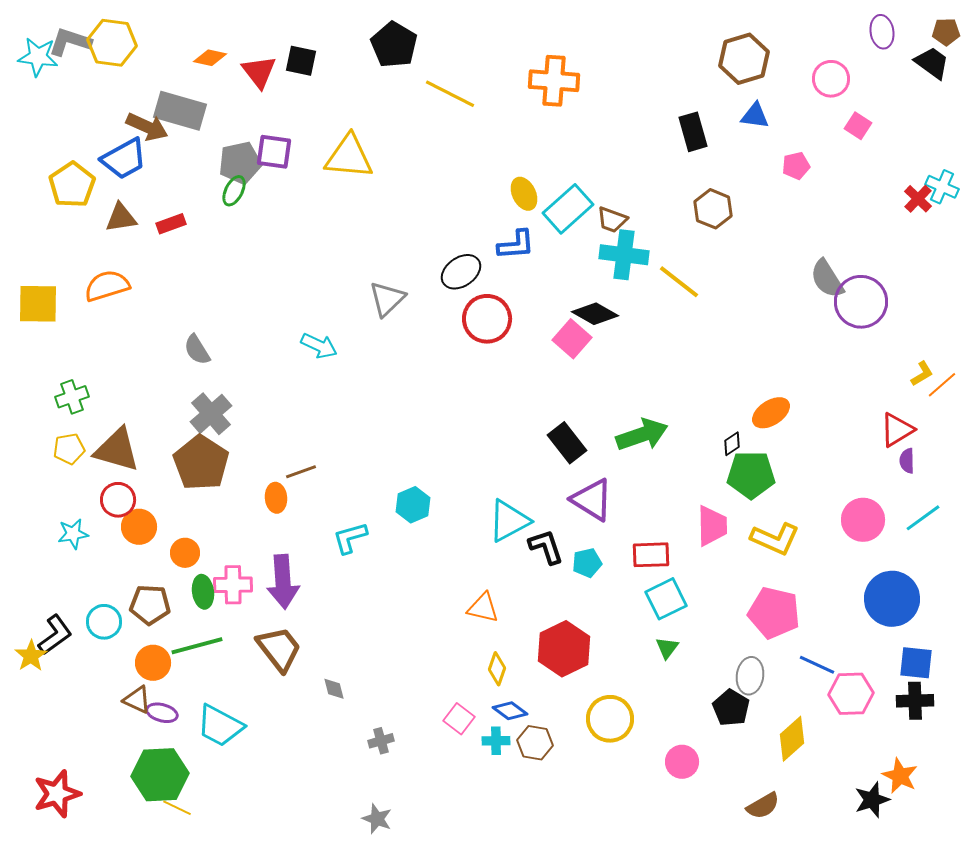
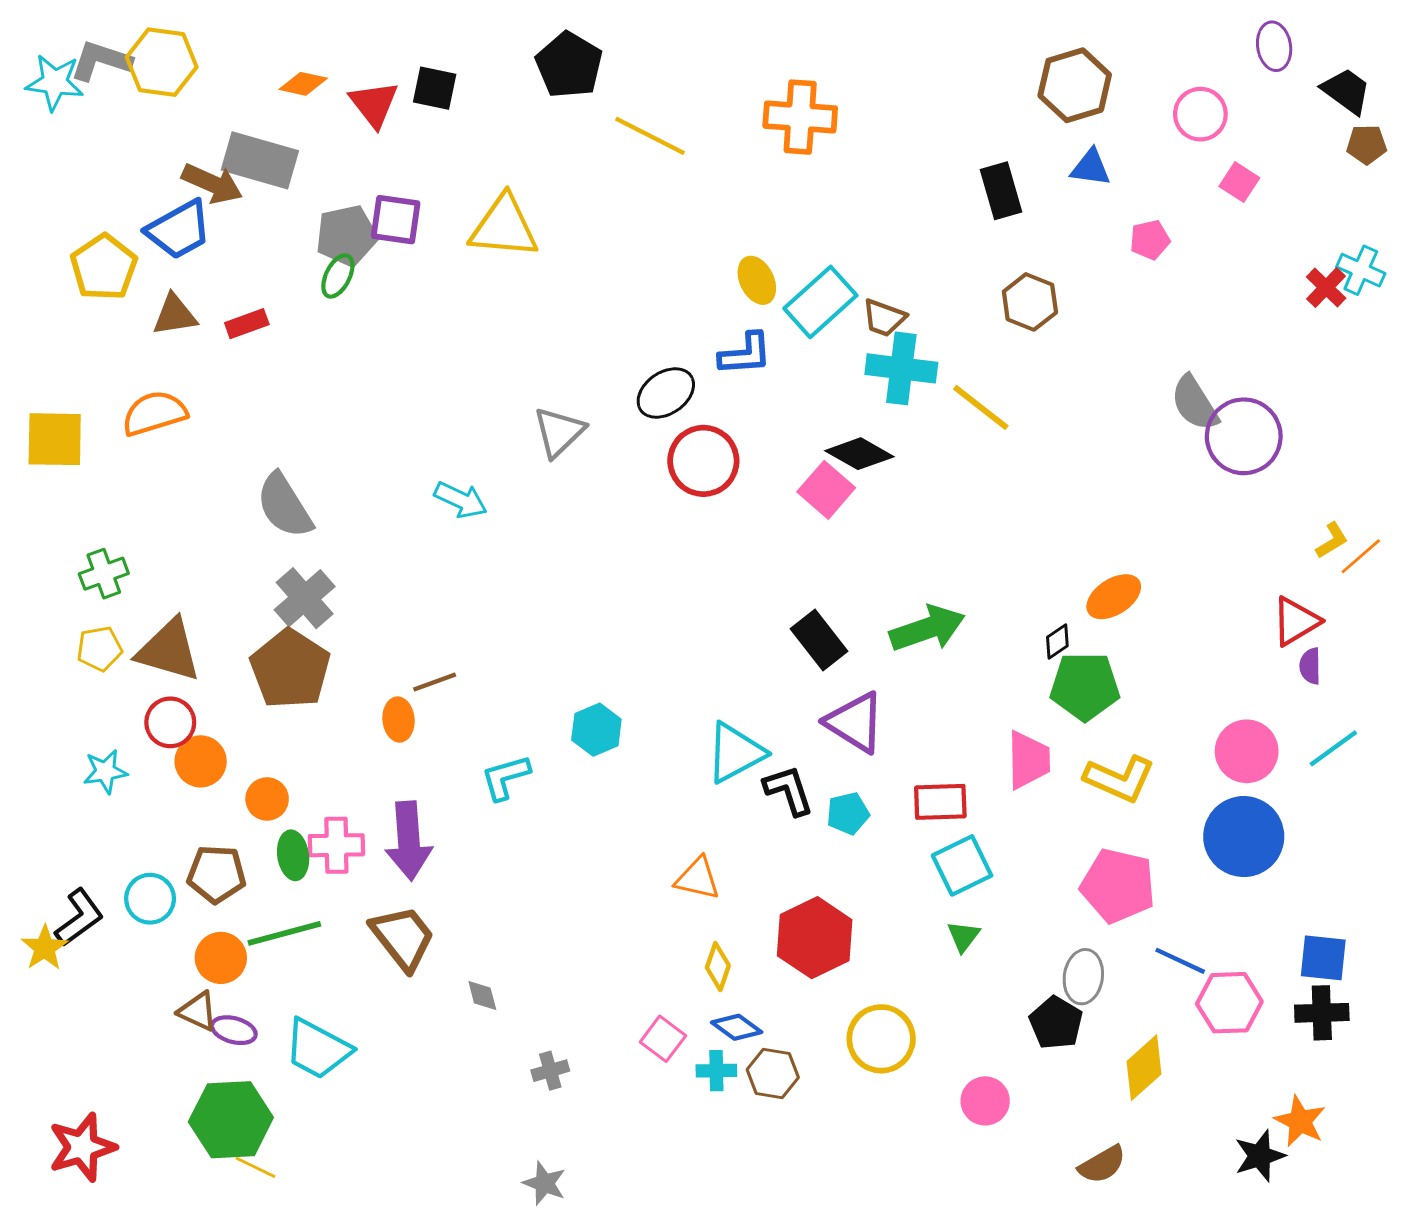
brown pentagon: (946, 32) -> (1367, 144), moved
gray semicircle: (197, 350) -> (284, 506), size x1.5
blue circle: (892, 599) -> (1244, 837), moved

